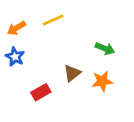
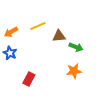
brown triangle: (72, 73) -> (59, 36), moved, turned 32
red rectangle: (41, 92) -> (29, 79), turned -32

